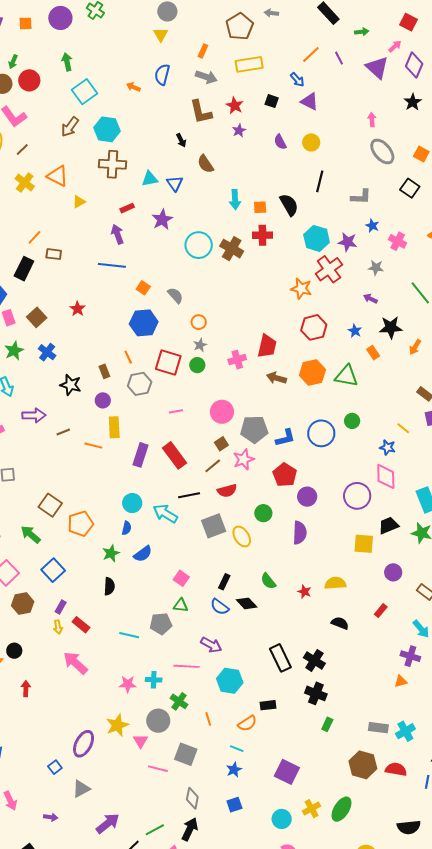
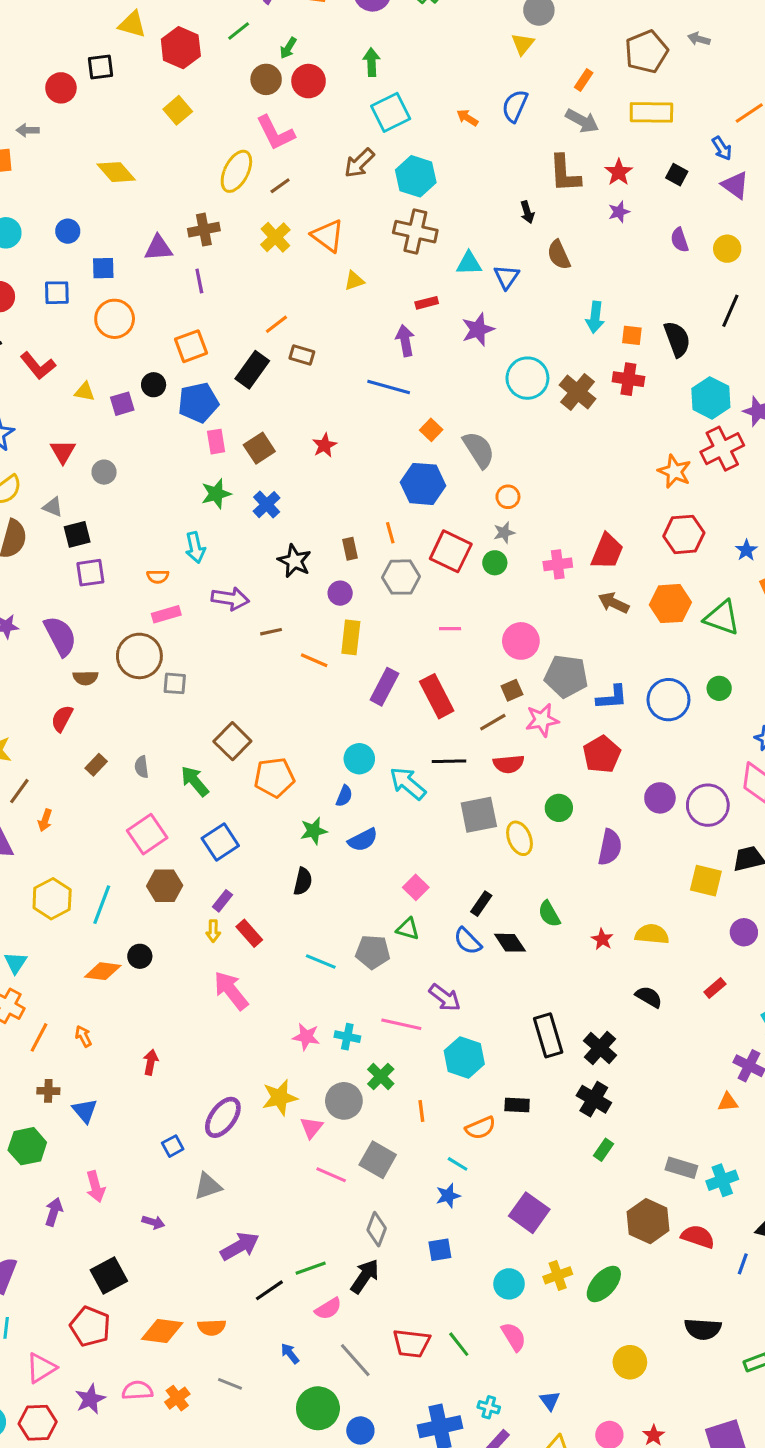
gray semicircle: (175, 295) -> (479, 450), size x1.4
purple circle: (307, 497) -> (660, 798), moved
red arrow: (26, 689) -> (151, 1062), moved

